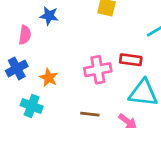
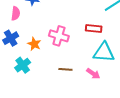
pink cross: (98, 70) -> (59, 36), moved, turned 30
cyan cross: (32, 106) -> (23, 65), turned 35

